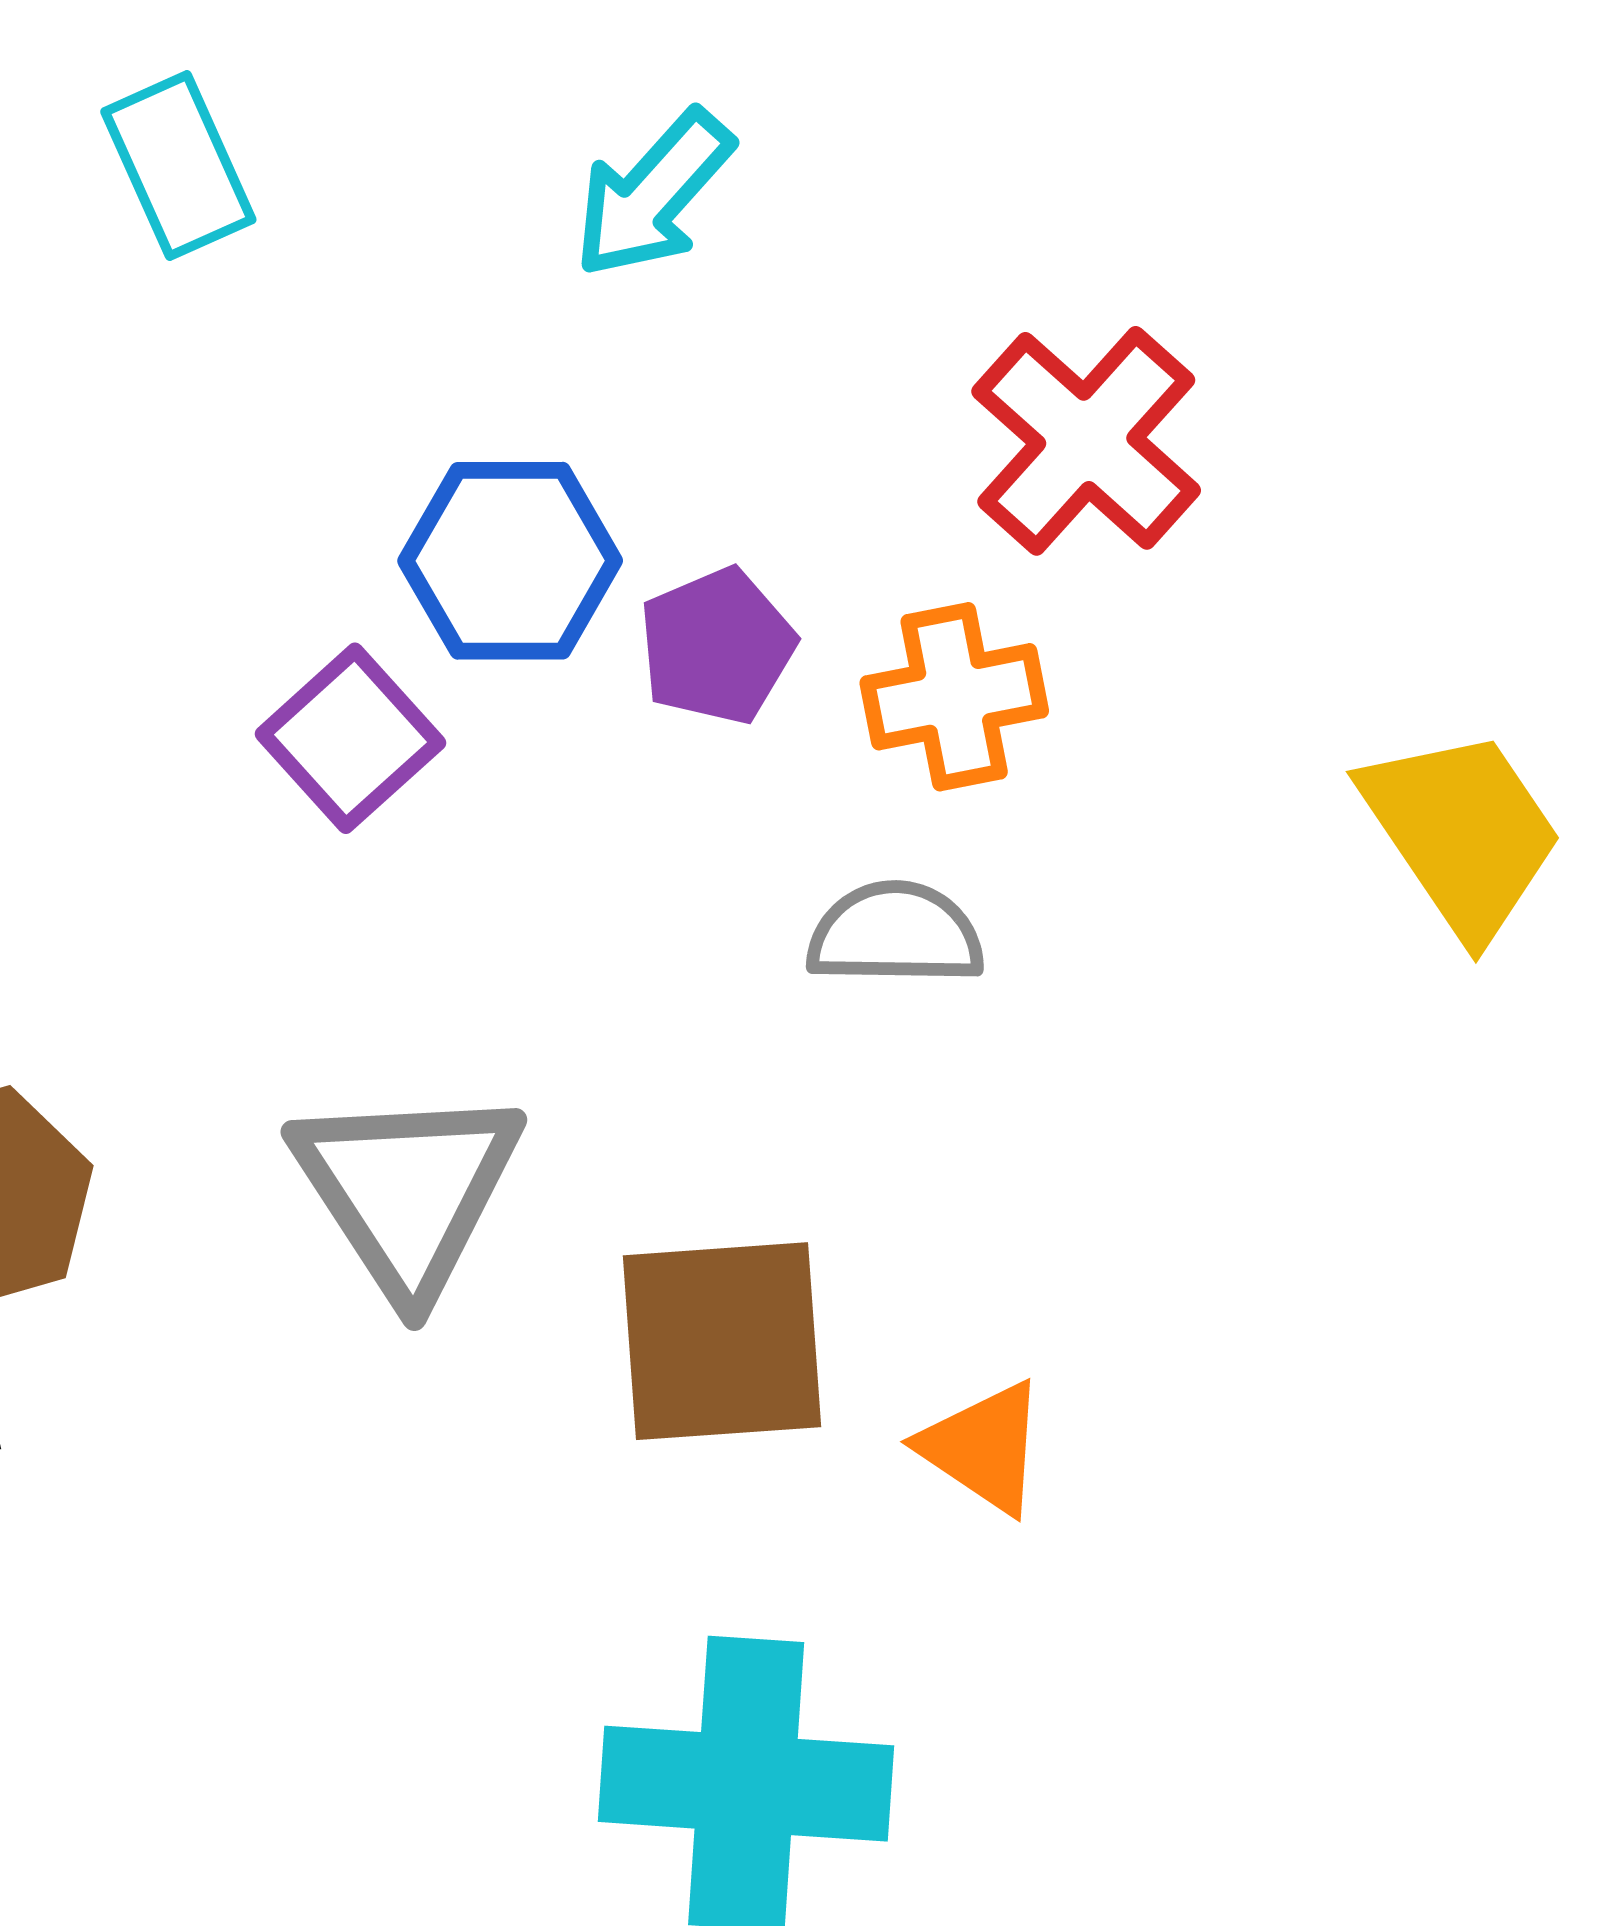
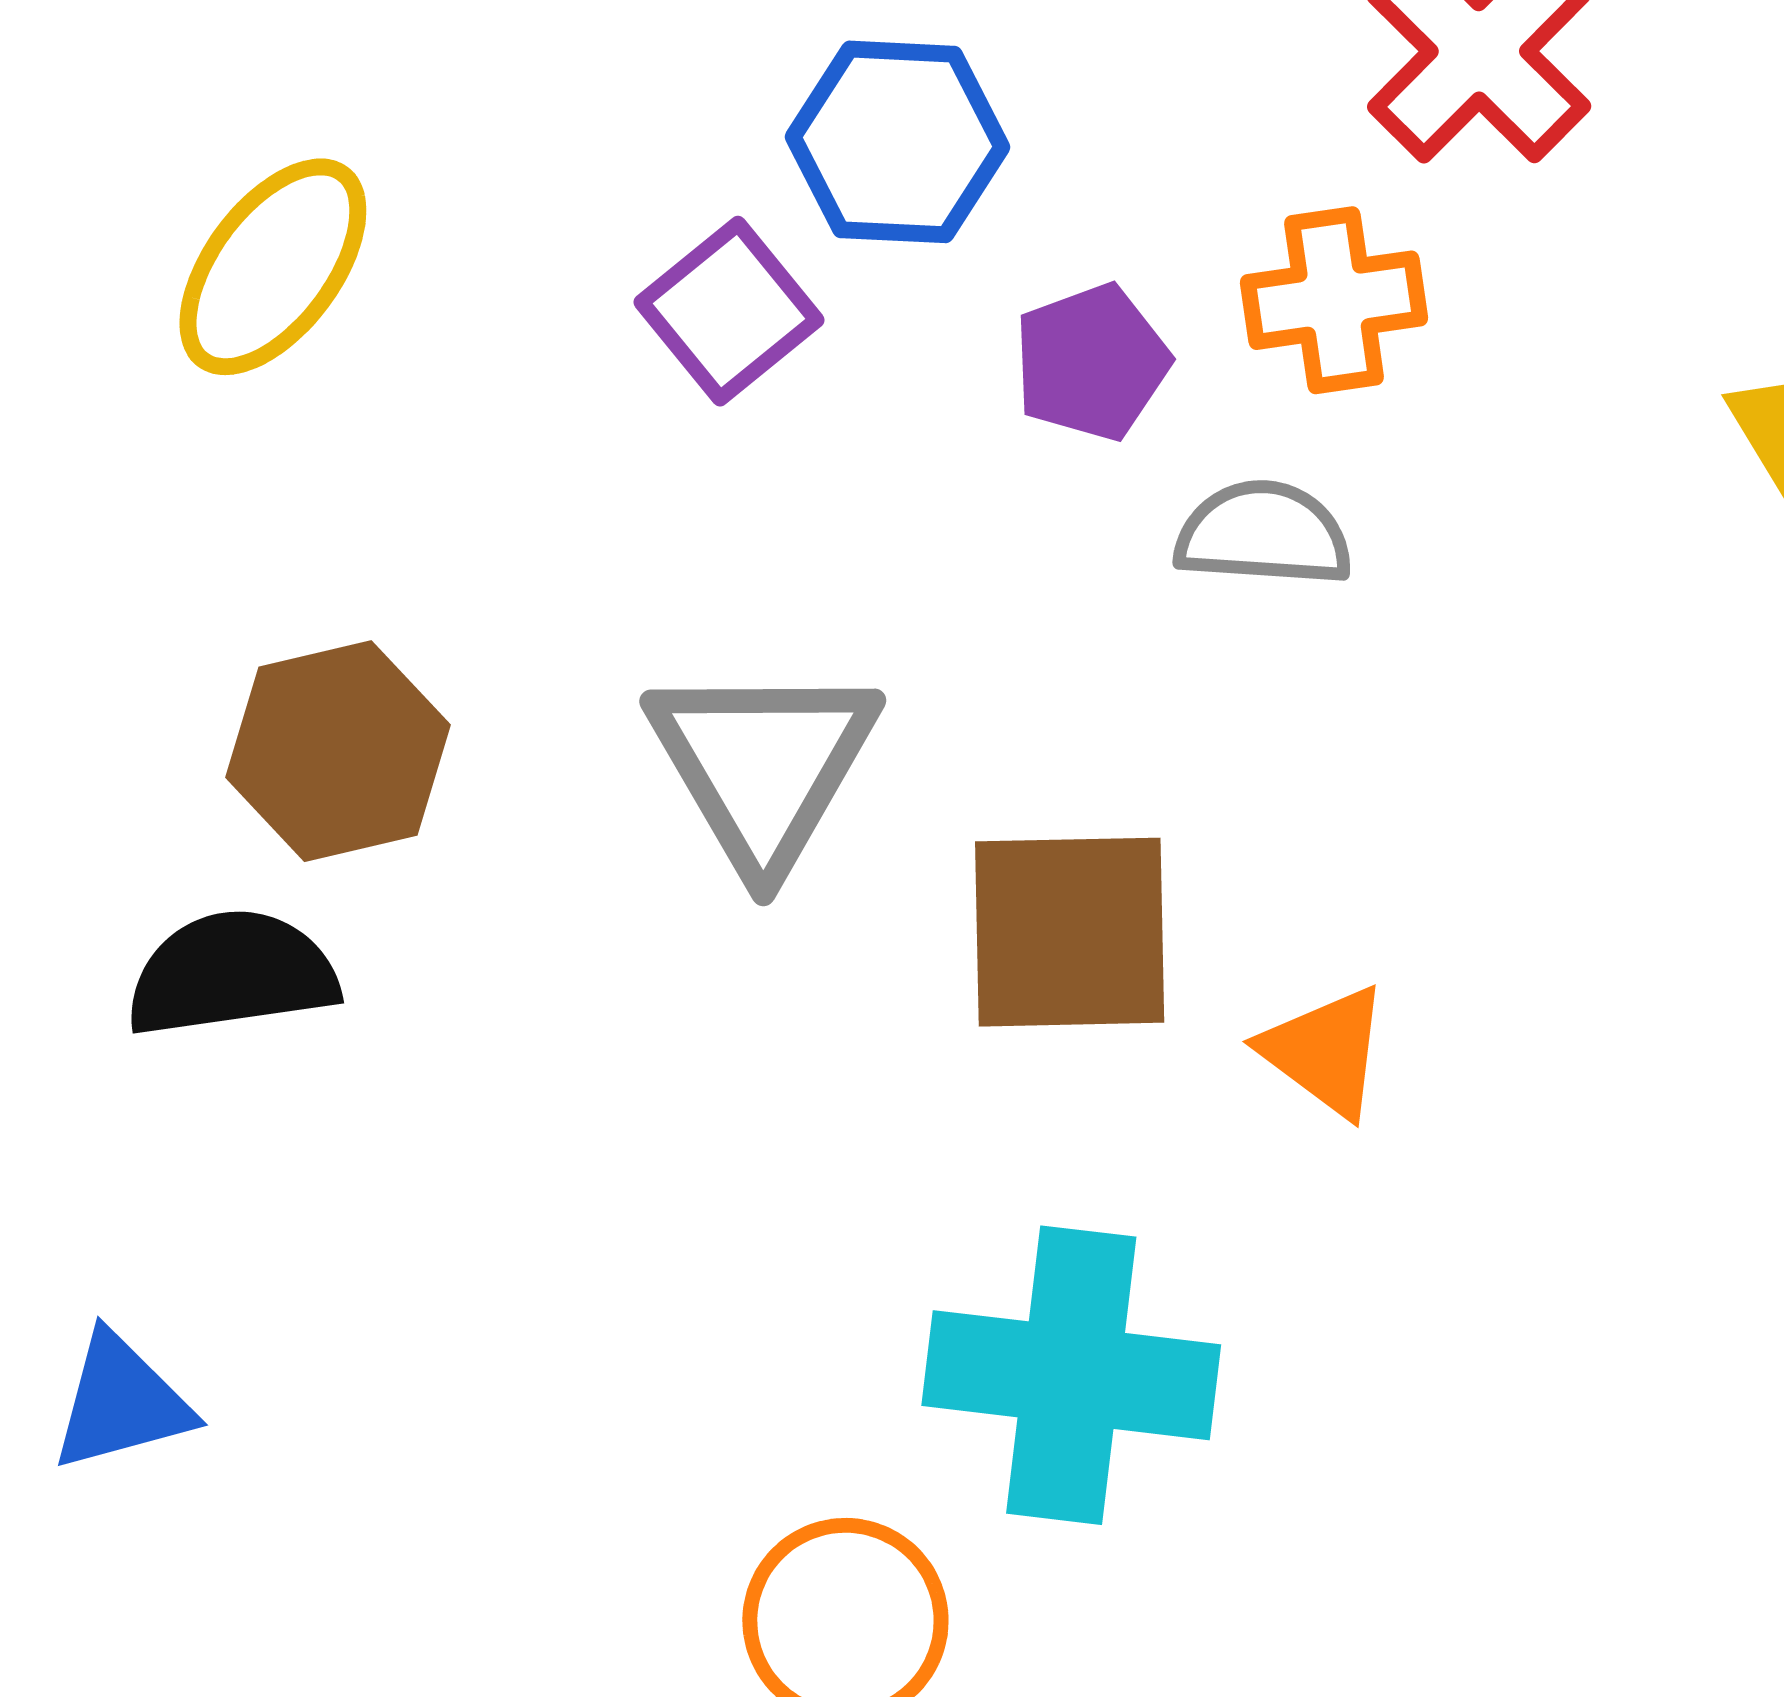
purple pentagon: (717, 646) -> (1091, 362), moved

